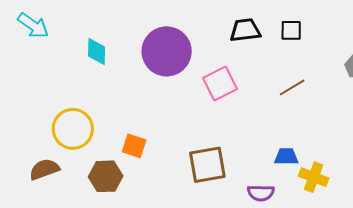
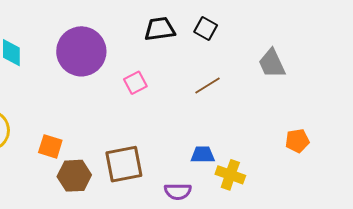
black square: (291, 30) -> (206, 29), turned 30
pink square: (220, 84) -> (135, 83), size x0.7
brown hexagon: (106, 176) -> (74, 176), moved

